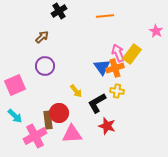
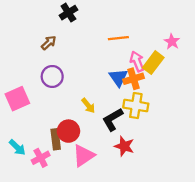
orange line: (105, 16) -> (118, 38), moved
pink star: (156, 31) -> (172, 42), moved
yellow cross: (117, 91) -> (136, 106), size x1.5
cyan arrow: (15, 116) -> (17, 147), moved
pink triangle: (72, 134) -> (84, 155), turned -30
pink cross: (35, 136) -> (41, 158), size x0.7

